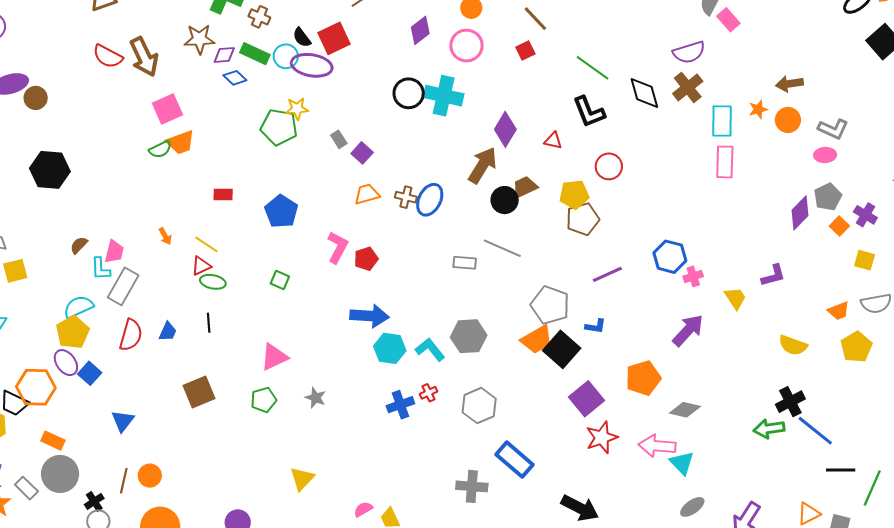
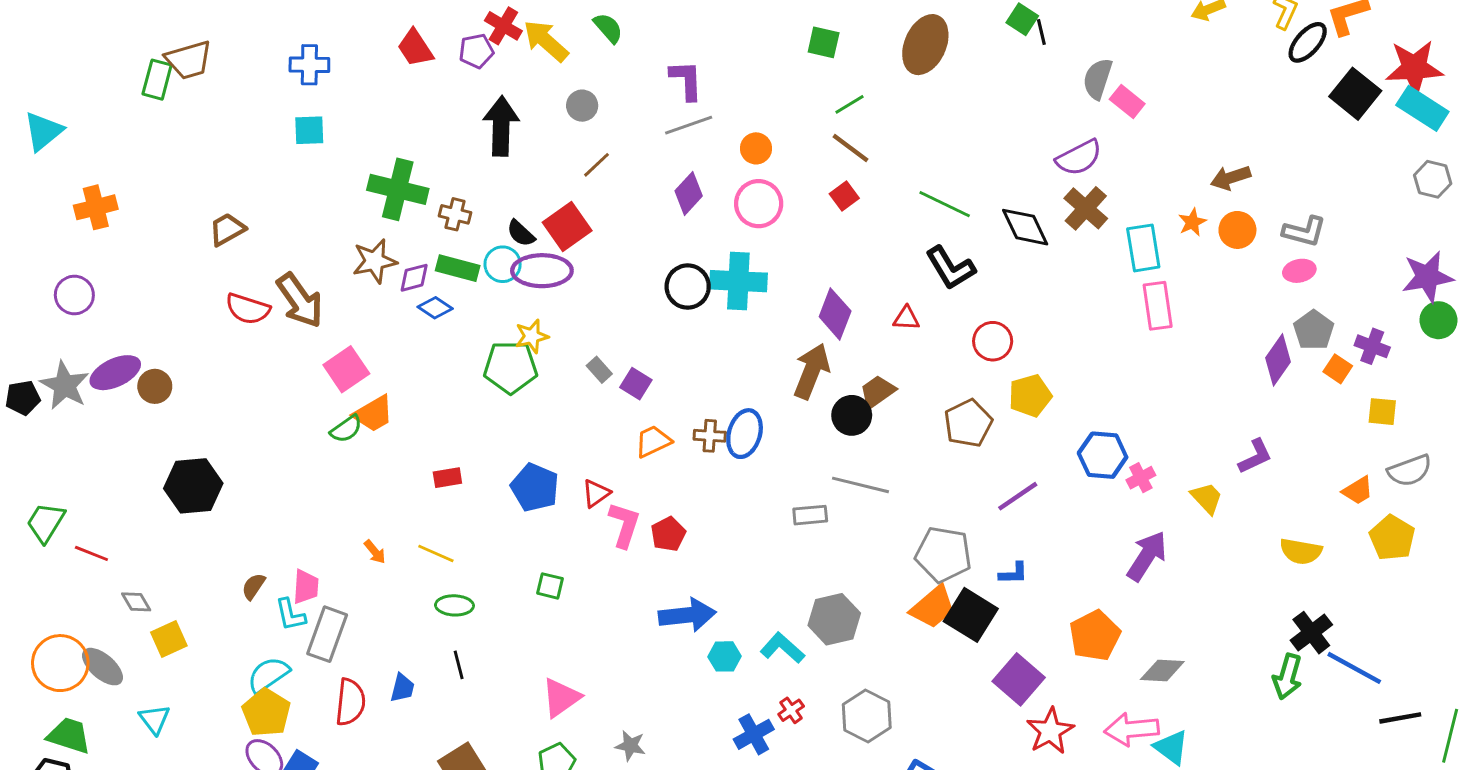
yellow pentagon: (574, 195) -> (1030, 396), moved
red triangle: (201, 266) -> (596, 493), moved
cyan hexagon: (390, 348) -> (724, 656), size x0.7
green arrow: (769, 429) -> (1287, 677), turned -56

